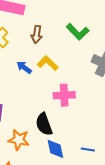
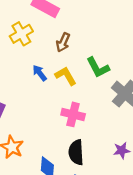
green L-shape: (78, 32) -> (98, 67), moved
black semicircle: (44, 124) -> (76, 152), moved

